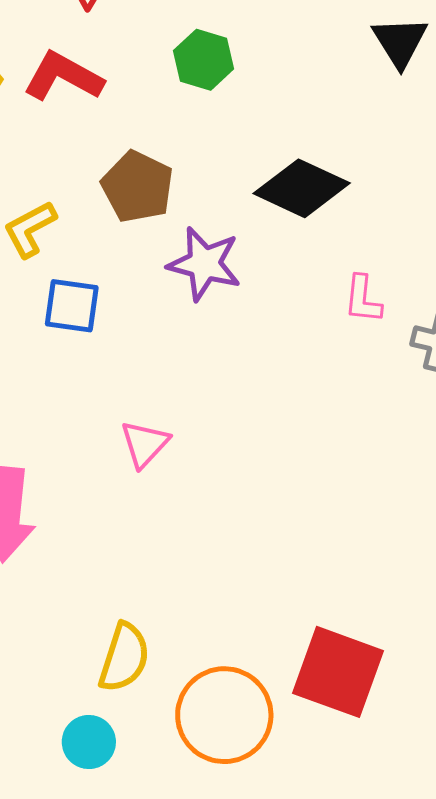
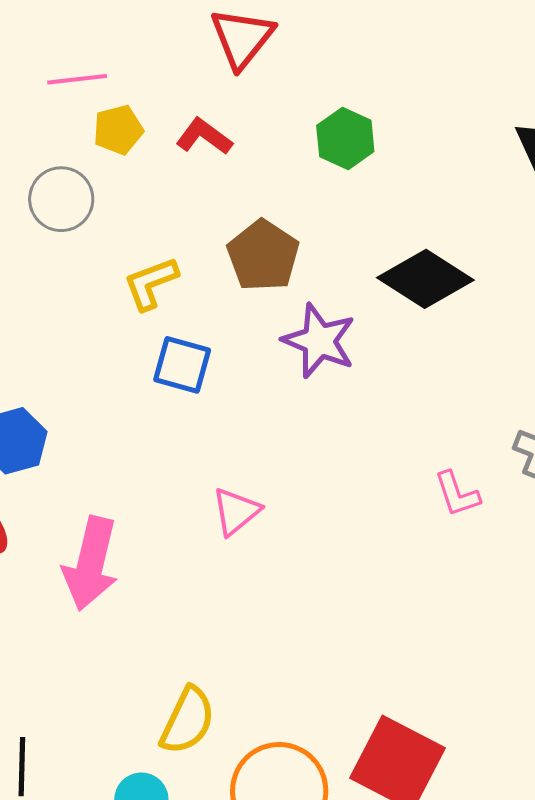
red L-shape: (63, 77) -> (204, 137), size x0.7
pink L-shape: (363, 299) -> (457, 494), moved, turned -32

